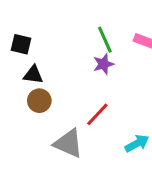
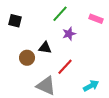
green line: (105, 40) -> (60, 14), moved, turned 66
black triangle: (33, 75) -> (45, 48), moved

